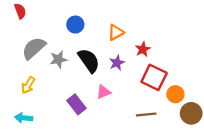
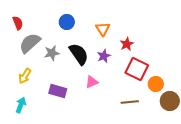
red semicircle: (20, 11) -> (18, 23), moved
orange triangle: (116, 32) -> (103, 29), turned -35
purple rectangle: (76, 104) -> (58, 91), moved, turned -36
cyan arrow: (24, 118) -> (21, 105), turned 105

